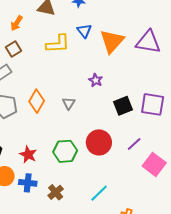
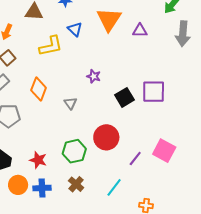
orange triangle: (112, 41) -> (109, 19), moved
purple triangle: (148, 42) -> (140, 31), size x0.6
orange diamond: (37, 101) -> (39, 89), moved
purple line: (134, 144) -> (135, 159), moved
brown cross: (56, 192) -> (76, 184), moved

